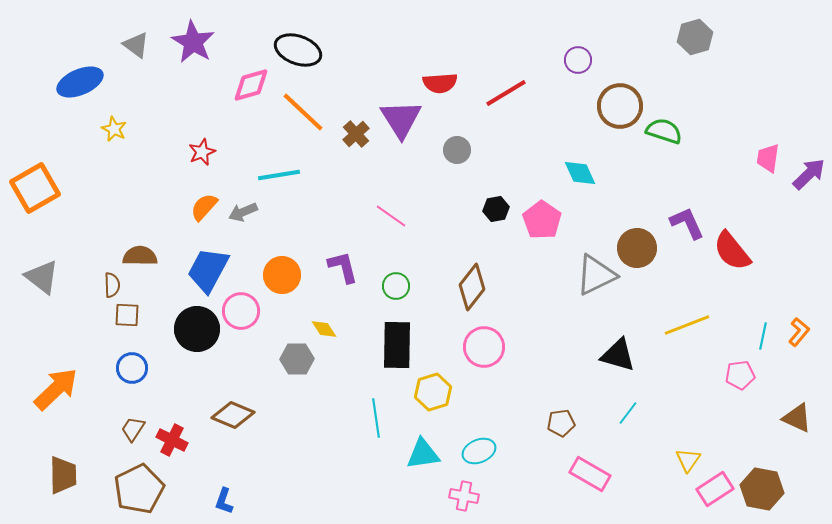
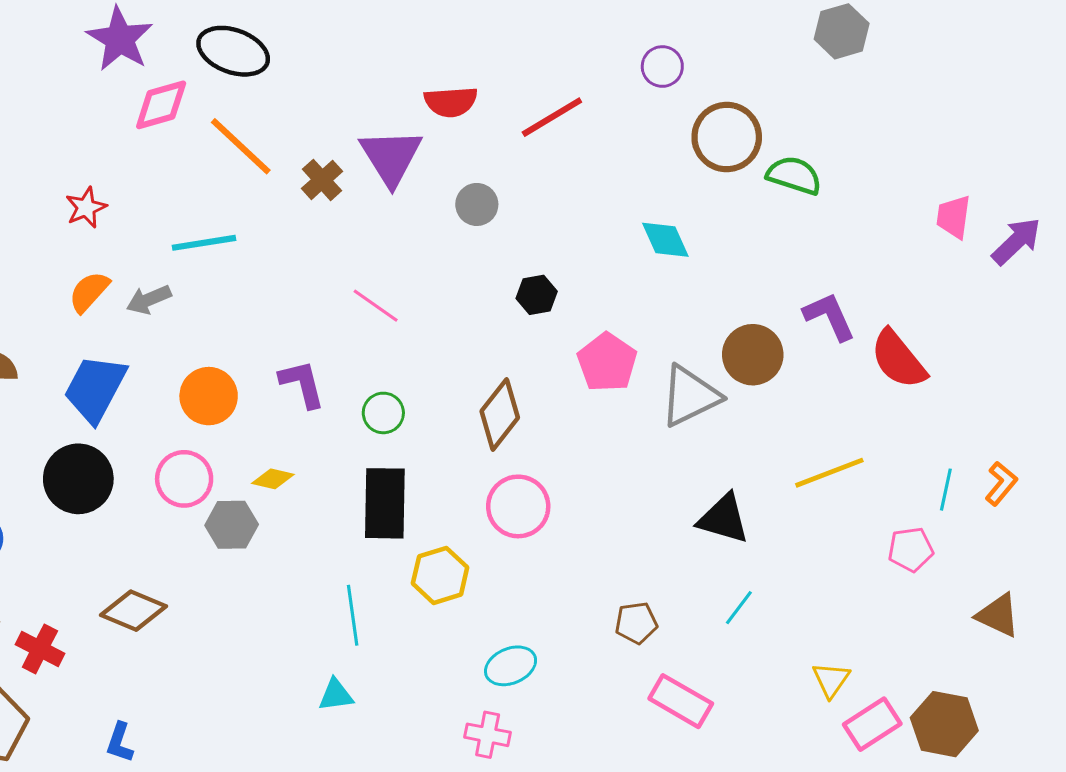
purple star: (193, 42) -> (120, 39), moved
pink pentagon: (542, 220) -> (607, 362), moved
pink circle: (241, 311) -> (184, 479), moved
yellow diamond: (324, 329) -> (273, 479), turned -44
cyan triangle: (423, 454) -> (336, 695), moved, size x0.7

